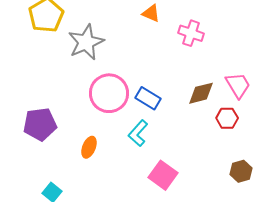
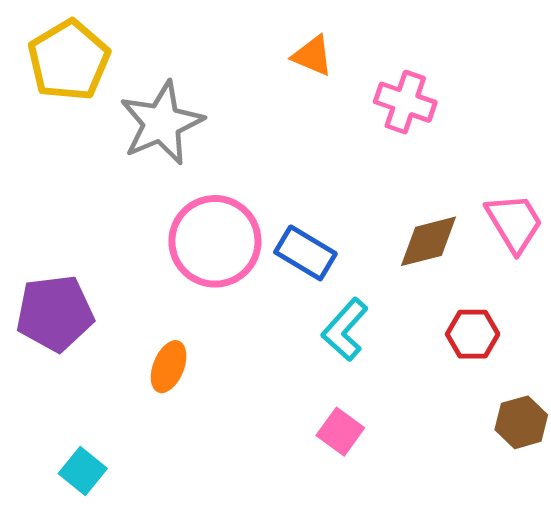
red hexagon: (227, 118) -> (473, 334), moved
cyan L-shape: (138, 133) -> (345, 330), moved
pink square: (163, 175) -> (340, 432), size x0.7

